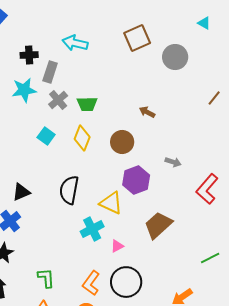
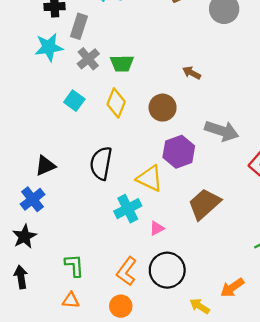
gray arrow: (173, 162) -> (222, 131), size x1.8

